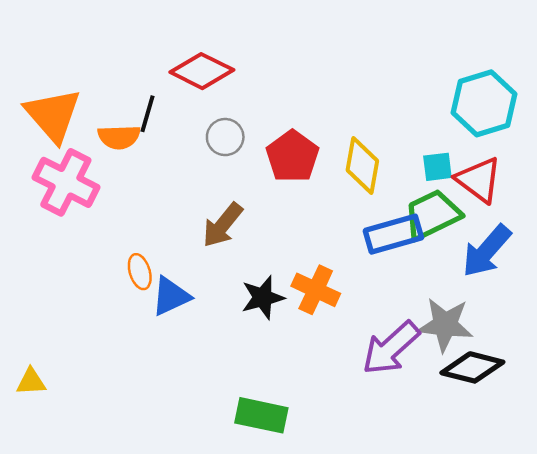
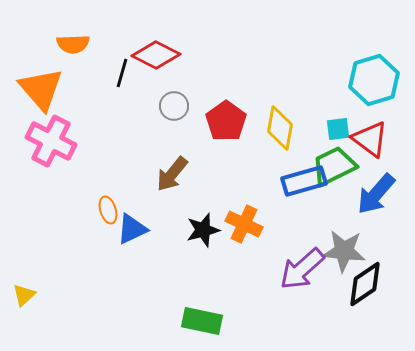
black line: (147, 114) -> (122, 73), moved
orange semicircle: (119, 137) -> (73, 44), moved
black diamond: (472, 367) -> (365, 284), turned -48
yellow triangle: (31, 382) -> (24, 295), turned -40

